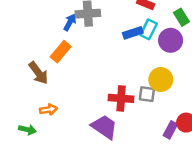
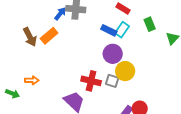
blue rectangle: (133, 33) -> (109, 30), turned 35
purple circle: (171, 40) -> (113, 54), moved
brown arrow: (38, 73) -> (30, 37), moved

